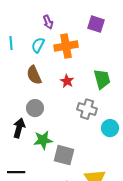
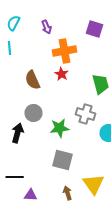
cyan semicircle: (38, 45) -> (14, 23), moved
red star: (67, 81) -> (62, 74), moved
green star: (43, 140) -> (60, 128), moved

